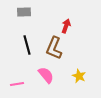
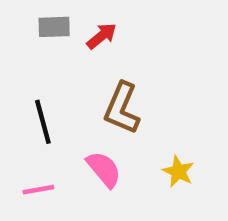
red arrow: (66, 26) -> (102, 36), moved, turned 32
black line: (27, 45) -> (43, 122), moved

